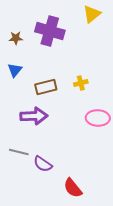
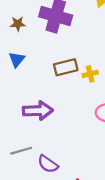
brown rectangle: (46, 87) -> (66, 67), moved
gray line: (19, 152) -> (21, 151), turned -30

